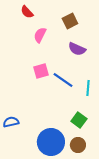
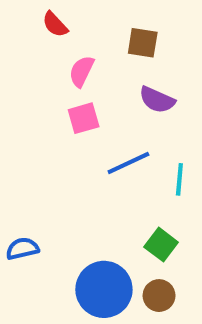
brown square: (70, 21) -> (143, 43), turned 35
pink square: (41, 71) -> (84, 118), moved
blue line: (63, 80) -> (128, 163), turned -60

